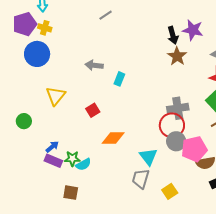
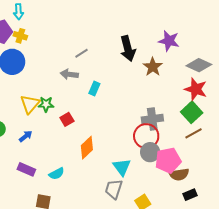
gray line: (106, 15) -> (81, 53), moved
black arrow: (173, 35) -> (128, 49), moved, size x1.4
orange diamond: (113, 138) -> (87, 148), turned -45
blue arrow: (52, 147) -> (26, 136), moved
green star: (72, 159) -> (46, 104), moved

